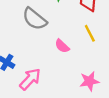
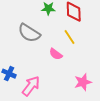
yellow line: (90, 33) -> (70, 37), moved

